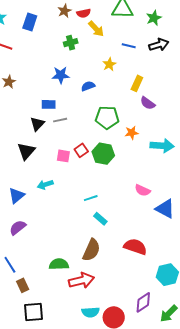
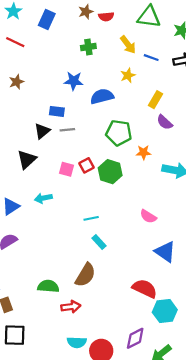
yellow arrow: (96, 29) -> (128, 45), moved
blue semicircle: (88, 86) -> (102, 96), size x1.5
blue triangle: (165, 209) -> (165, 252), moved
red semicircle: (135, 247) -> (145, 289), moved
red arrow: (81, 280) -> (71, 307), size x0.7

